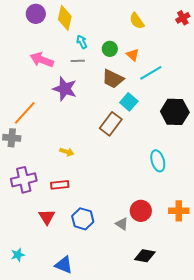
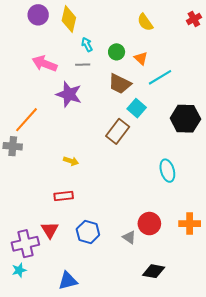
purple cross: (24, 180) -> (25, 244), moved
blue triangle: (64, 265) -> (68, 281), turned -36

